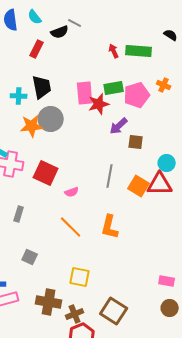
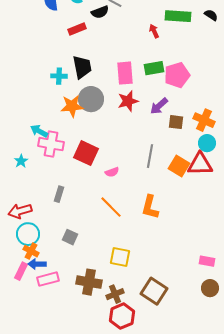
red rectangle: (37, 49) -> (77, 29), turned 42
green rectangle: (139, 51) -> (178, 16), moved
orange cross: (164, 85) -> (204, 120), moved, size x1.5
red star: (99, 104) -> (128, 101), moved

